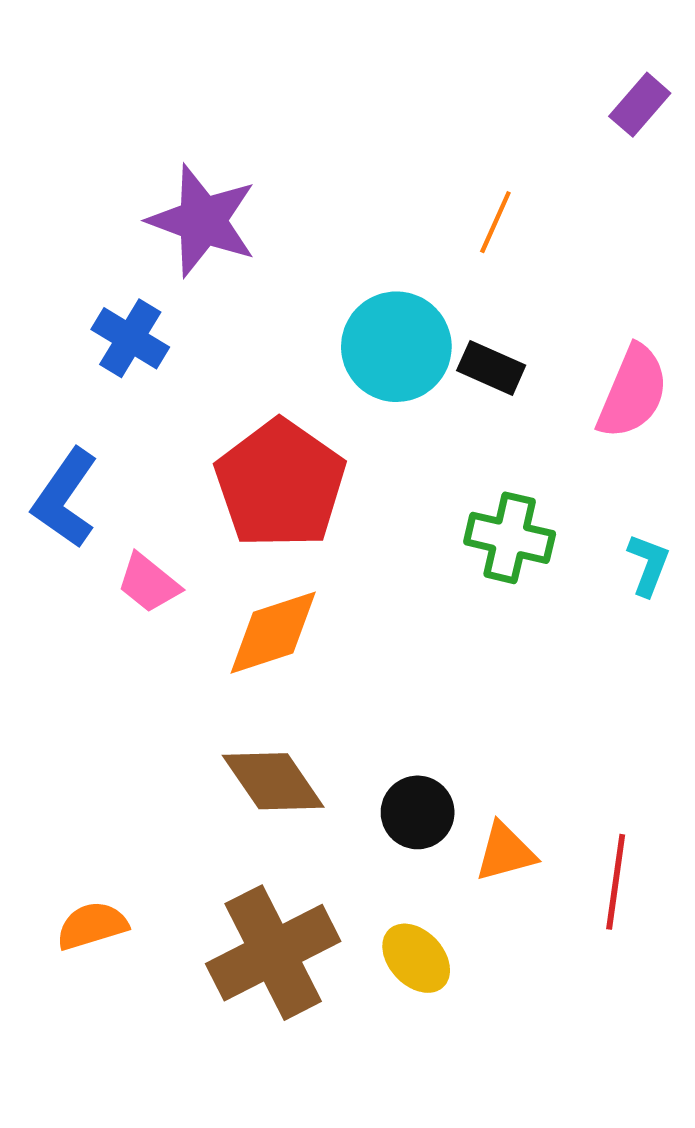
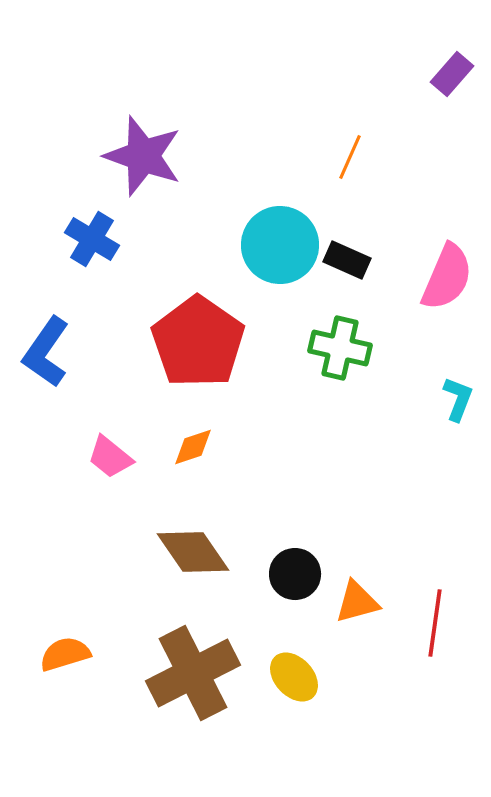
green cross: (510, 538) -> (340, 348), moved
pink trapezoid: (149, 583) -> (110, 457), moved
orange diamond: (273, 633) -> (193, 447), size x0.6

